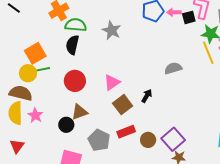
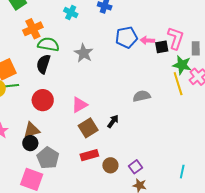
brown triangle: (79, 112) -> (32, 130), moved
purple square: (173, 139) -> (135, 167), size x0.6
gray pentagon: (99, 140) -> (48, 158), moved

